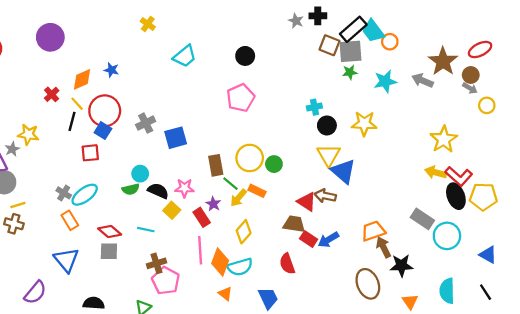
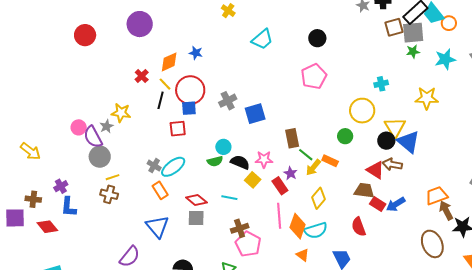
brown square: (329, 45) -> (394, 27), turned -36
black circle: (327, 125) -> (386, 141), moved
blue square: (103, 131) -> (189, 108), turned -35
yellow circle: (250, 158) -> (362, 111), moved

